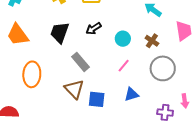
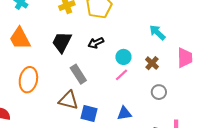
pink line: (124, 66) -> (122, 75), moved
gray circle: (163, 68) -> (159, 92), size x0.6
brown triangle: (74, 89) -> (68, 100), turned -40

